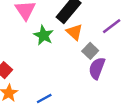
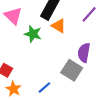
gray square: (90, 51) -> (72, 70), moved, size x1.5

